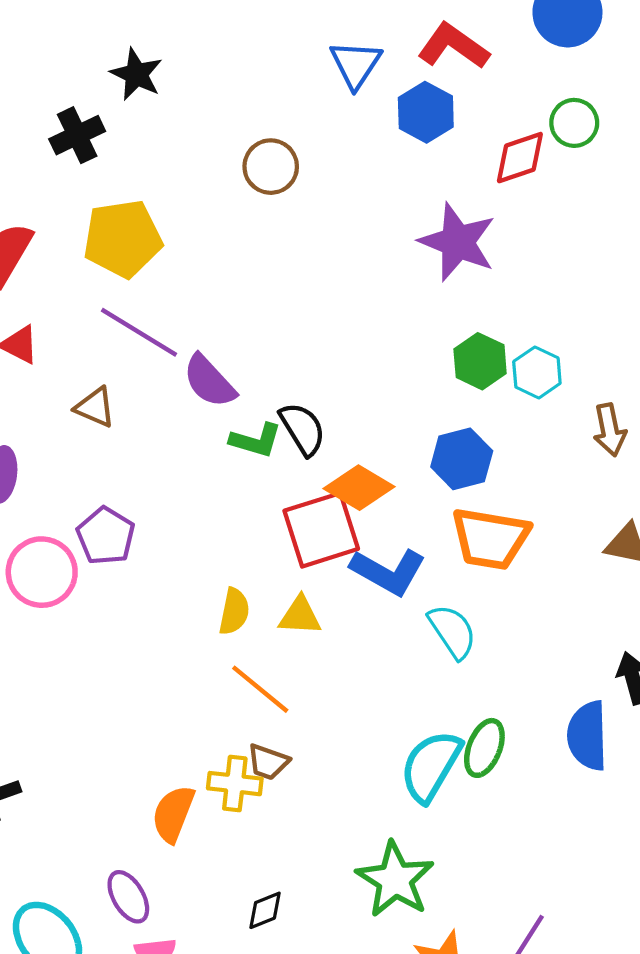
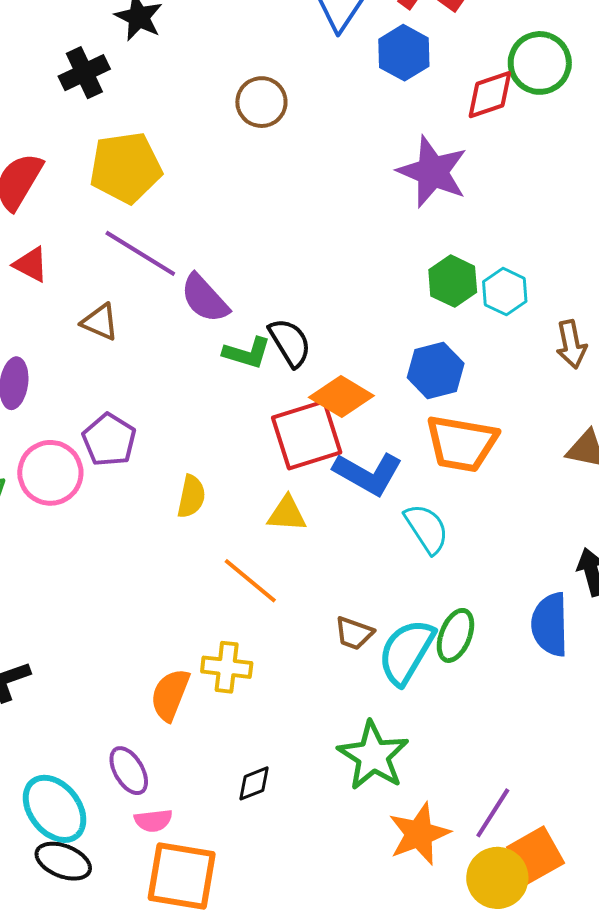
green circle: (574, 123) -> (540, 63), size x1.4
yellow semicircle: (234, 611) -> (191, 497), moved
brown trapezoid: (268, 762) -> (354, 633), moved

